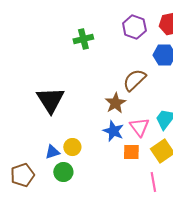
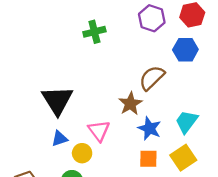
pink triangle: (139, 127) -> (99, 131), moved
blue star: (113, 131) -> (150, 128), moved
blue triangle: (52, 152) -> (60, 139), moved

